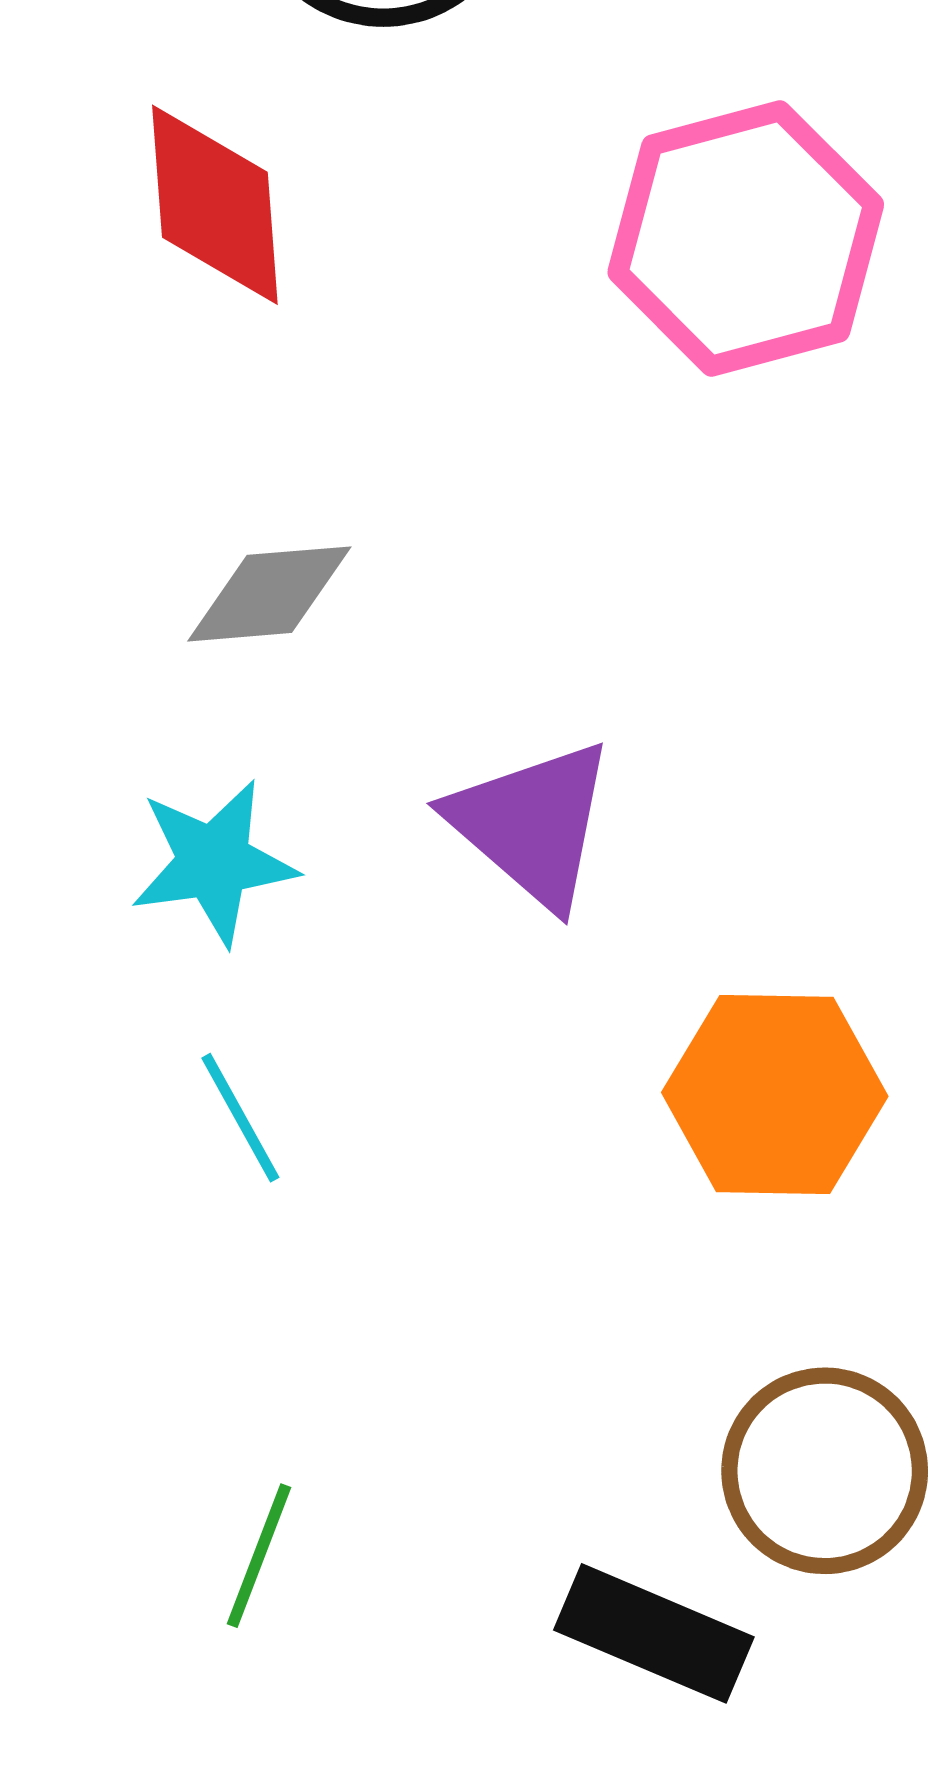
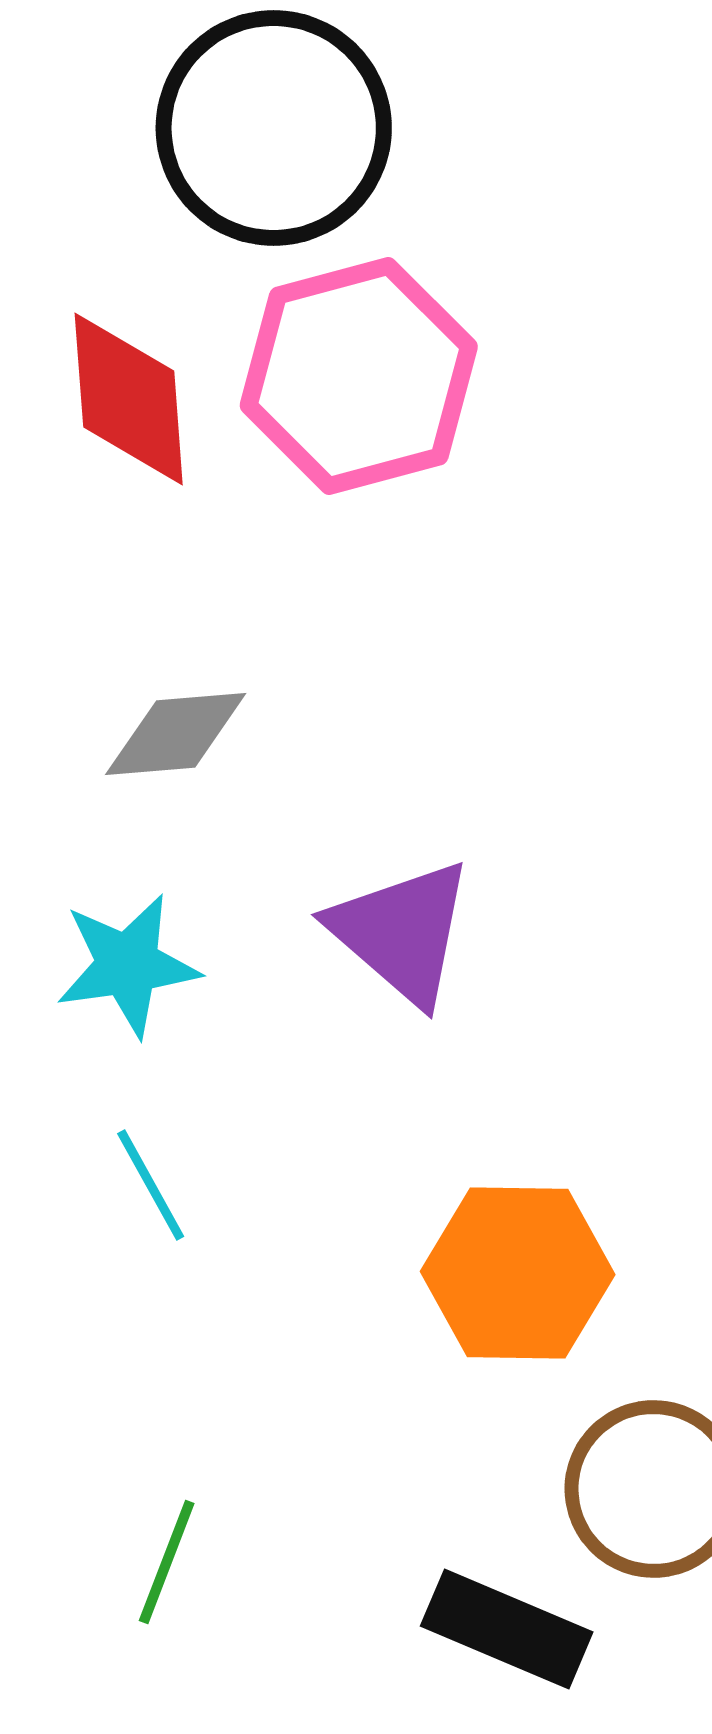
pink hexagon: (746, 238) -> (359, 376), moved
orange hexagon: (775, 1094) -> (518, 1273), moved

